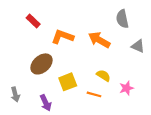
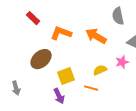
yellow semicircle: (103, 76) -> (100, 70), turned -56
pink star: (126, 88) -> (122, 62), moved
purple arrow: (46, 103) -> (59, 96), moved

